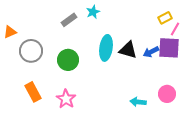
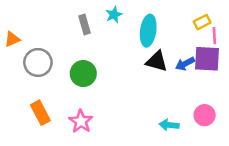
gray rectangle: (69, 20) -> (84, 24), turned -70
pink line: (175, 29) -> (214, 36), turned -32
cyan ellipse: (106, 48) -> (148, 31), moved

